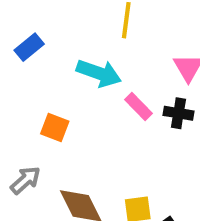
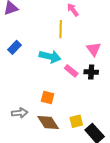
orange square: (55, 127) -> (48, 97), moved
gray arrow: (25, 180) -> (20, 113), turned 42

